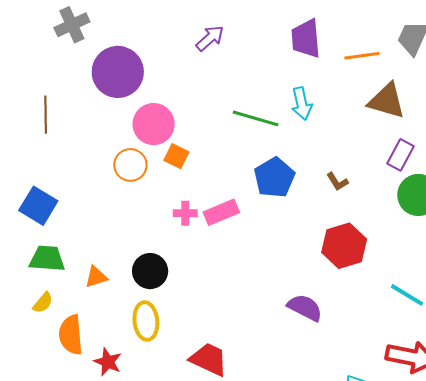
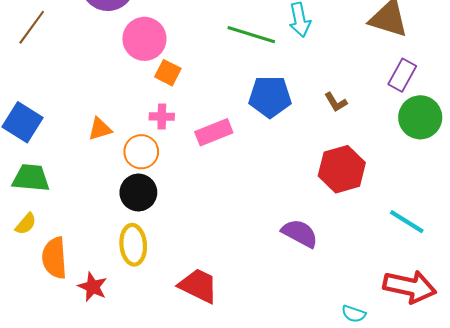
brown line: (46, 115) -> (32, 27), turned 36
orange circle: (130, 165) -> (141, 152), moved
blue pentagon: (274, 177) -> (270, 97), turned 30
pink cross: (185, 213) -> (162, 117), moved
orange triangle: (96, 277) -> (100, 129), moved

